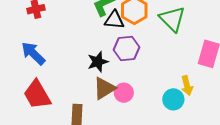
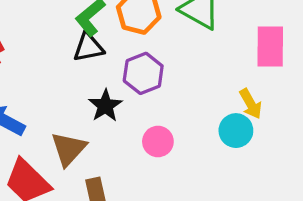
black triangle: (114, 20) -> (88, 47), moved
brown triangle: (104, 88) -> (69, 149), moved

